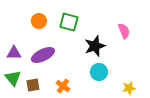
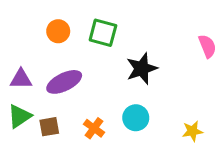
pink semicircle: (124, 31) -> (207, 46), moved
cyan circle: (99, 72) -> (136, 118), moved
green triangle: (13, 78) -> (19, 116), turned 36

